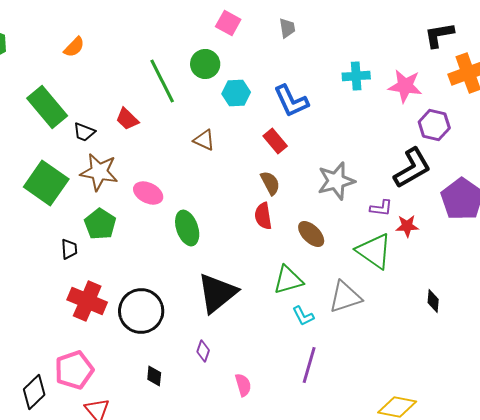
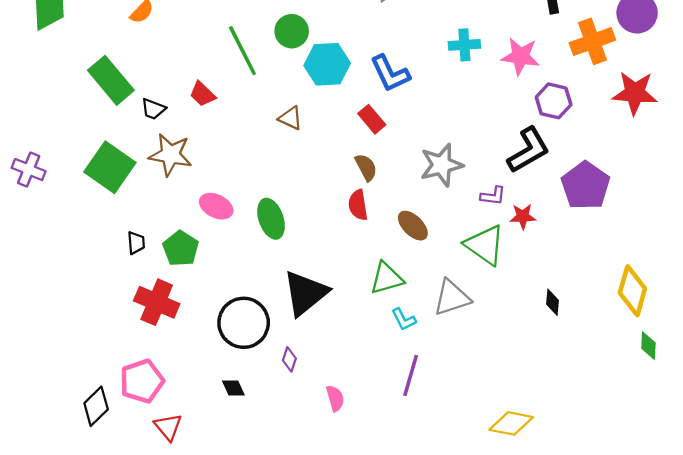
cyan hexagon: (236, 93) -> (327, 64), size x1.4
pink ellipse: (148, 193) -> (216, 206), moved
green pentagon: (100, 224) -> (181, 248), moved
black circle: (141, 311) -> (244, 323), moved
black diamond: (154, 376) -> (233, 388), turned -30

